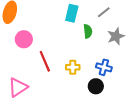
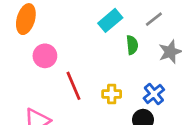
cyan rectangle: (72, 13) -> (110, 20), turned 36
blue cross: (104, 67) -> (154, 94), turned 35

